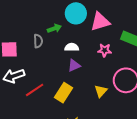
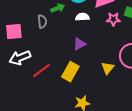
white semicircle: (72, 47) -> (82, 17), moved
pink star: (105, 50) -> (113, 19), moved

